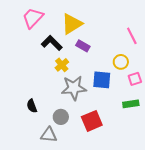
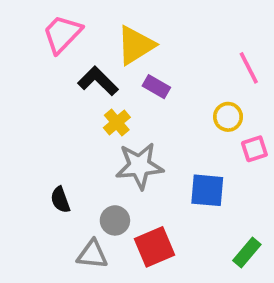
blue square: (102, 80) -> (207, 190), moved
green rectangle: (131, 104) -> (247, 253), moved, turned -42
red square: (92, 121) -> (155, 247), moved

